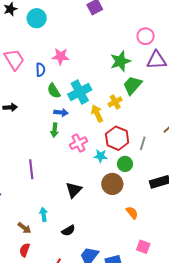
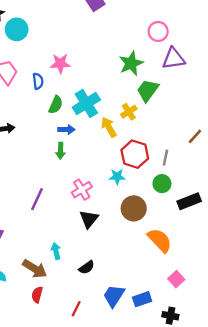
cyan circle: (37, 18) -> (17, 29), moved
green semicircle: (54, 91) -> (56, 105), turned -119
pink cross: (79, 143) -> (82, 190), moved
green circle: (125, 164) -> (162, 184), moved
purple line: (31, 169) -> (37, 199), turned 36
orange semicircle: (132, 213) -> (160, 240), size x1.6
brown arrow: (24, 228) -> (35, 269), size x1.5
pink square: (143, 247) -> (176, 279), turned 32

